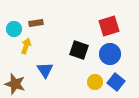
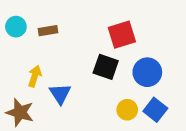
red square: (109, 26) -> (122, 35), moved
cyan circle: (14, 29) -> (16, 27), moved
yellow arrow: (26, 46) -> (35, 76), moved

